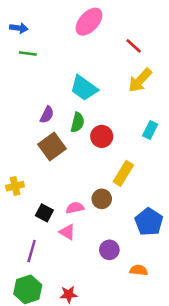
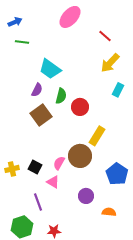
blue arrow: (19, 28) -> (15, 22), turned -32
cyan trapezoid: (84, 88) -> (50, 69), moved
cyan rectangle: (150, 130) -> (118, 90), moved
yellow cross: (15, 186) -> (12, 169), moved
brown circle: (102, 199) -> (80, 156), size x1.5
pink semicircle: (75, 208) -> (59, 163), turned -48
purple line: (32, 251) -> (38, 202), moved, turned -36

